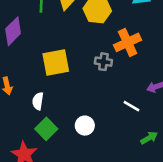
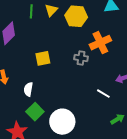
yellow square: (56, 62) -> (43, 58), size x0.7
white circle: (85, 126) -> (62, 122), moved, size x1.6

